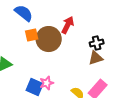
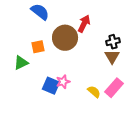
orange square: (32, 35) -> (38, 47), moved
brown triangle: (96, 58) -> (112, 57), turned -42

